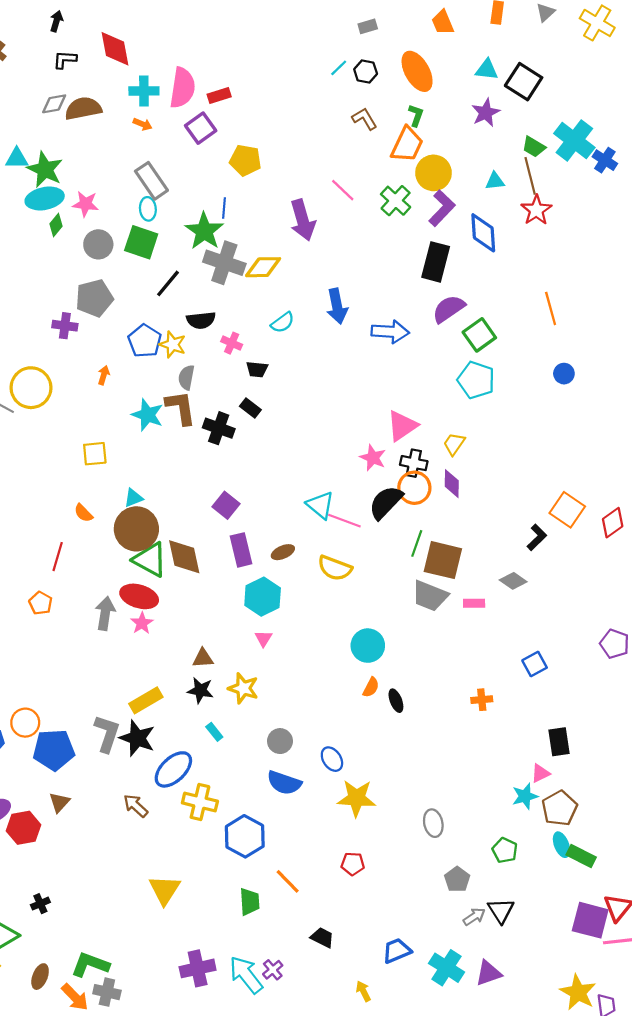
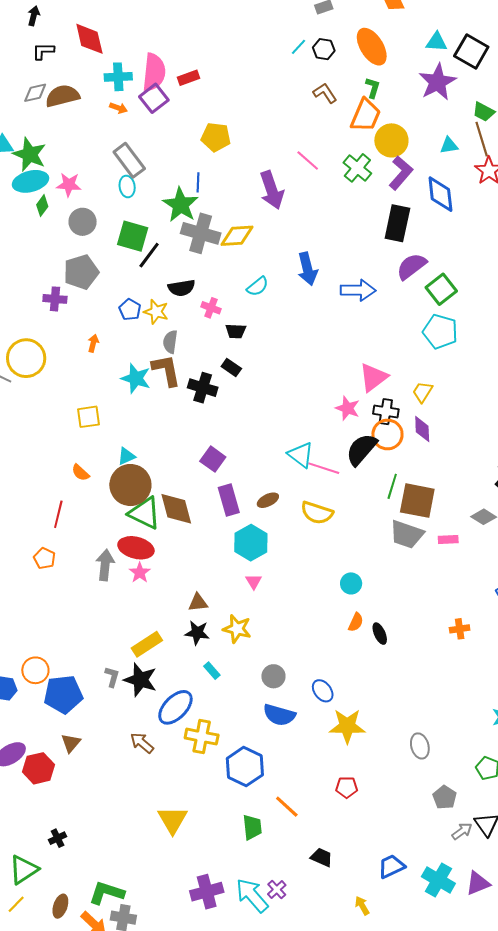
purple star: (486, 113) -> (437, 82), size x1.4
purple square: (201, 128) -> (154, 98), moved
green square: (141, 242) -> (133, 236), moved
blue pentagon: (145, 341) -> (130, 310), size x0.7
cyan circle: (368, 646) -> (351, 583), size x0.7
gray L-shape: (107, 733) -> (112, 677), size x0.6

